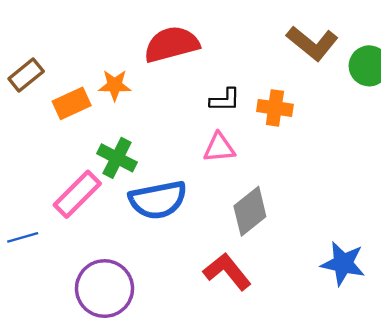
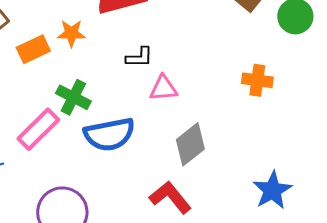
black L-shape: (225, 100) -> (139, 57), moved
orange cross: (275, 108) -> (257, 80), moved
blue star: (343, 264) -> (272, 190), turned 30

